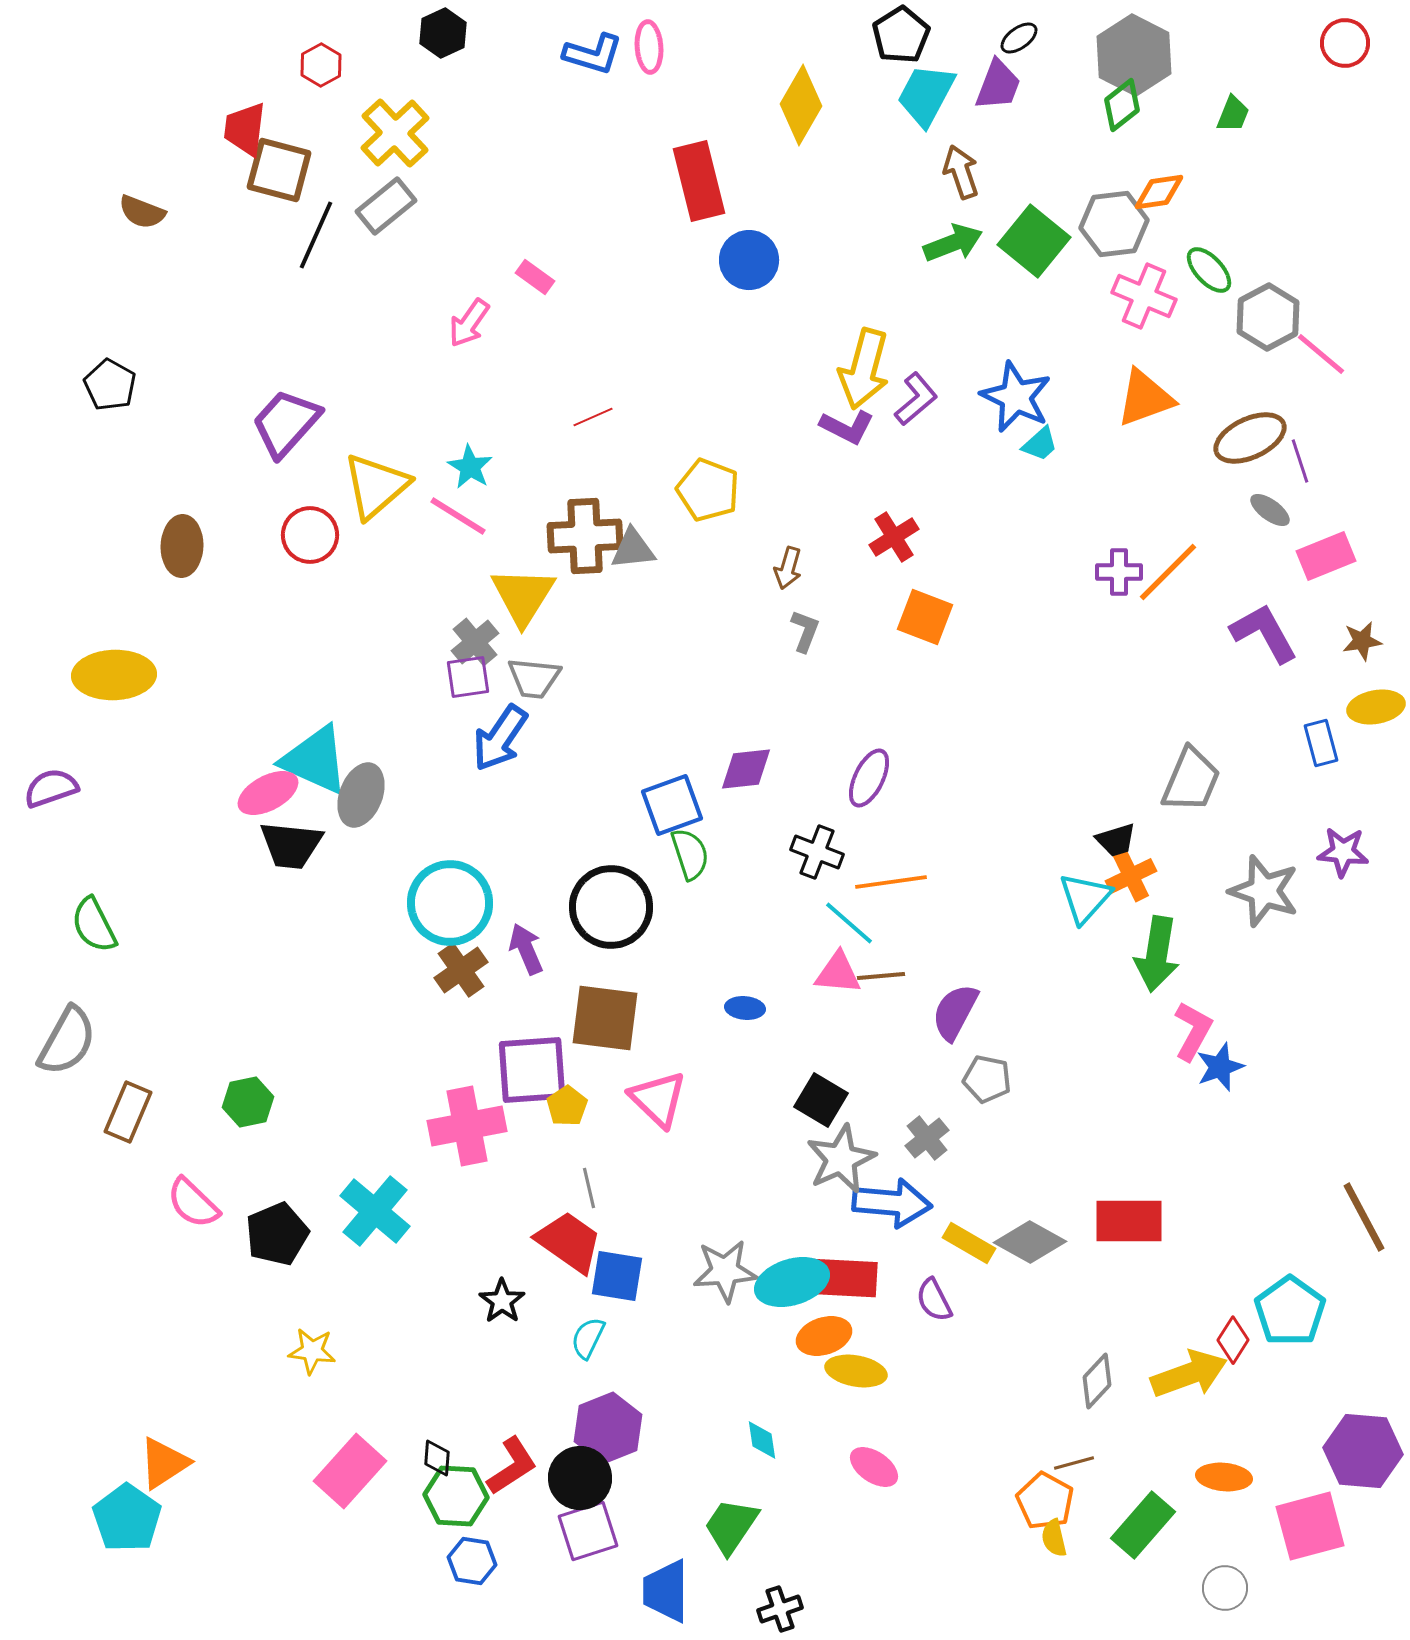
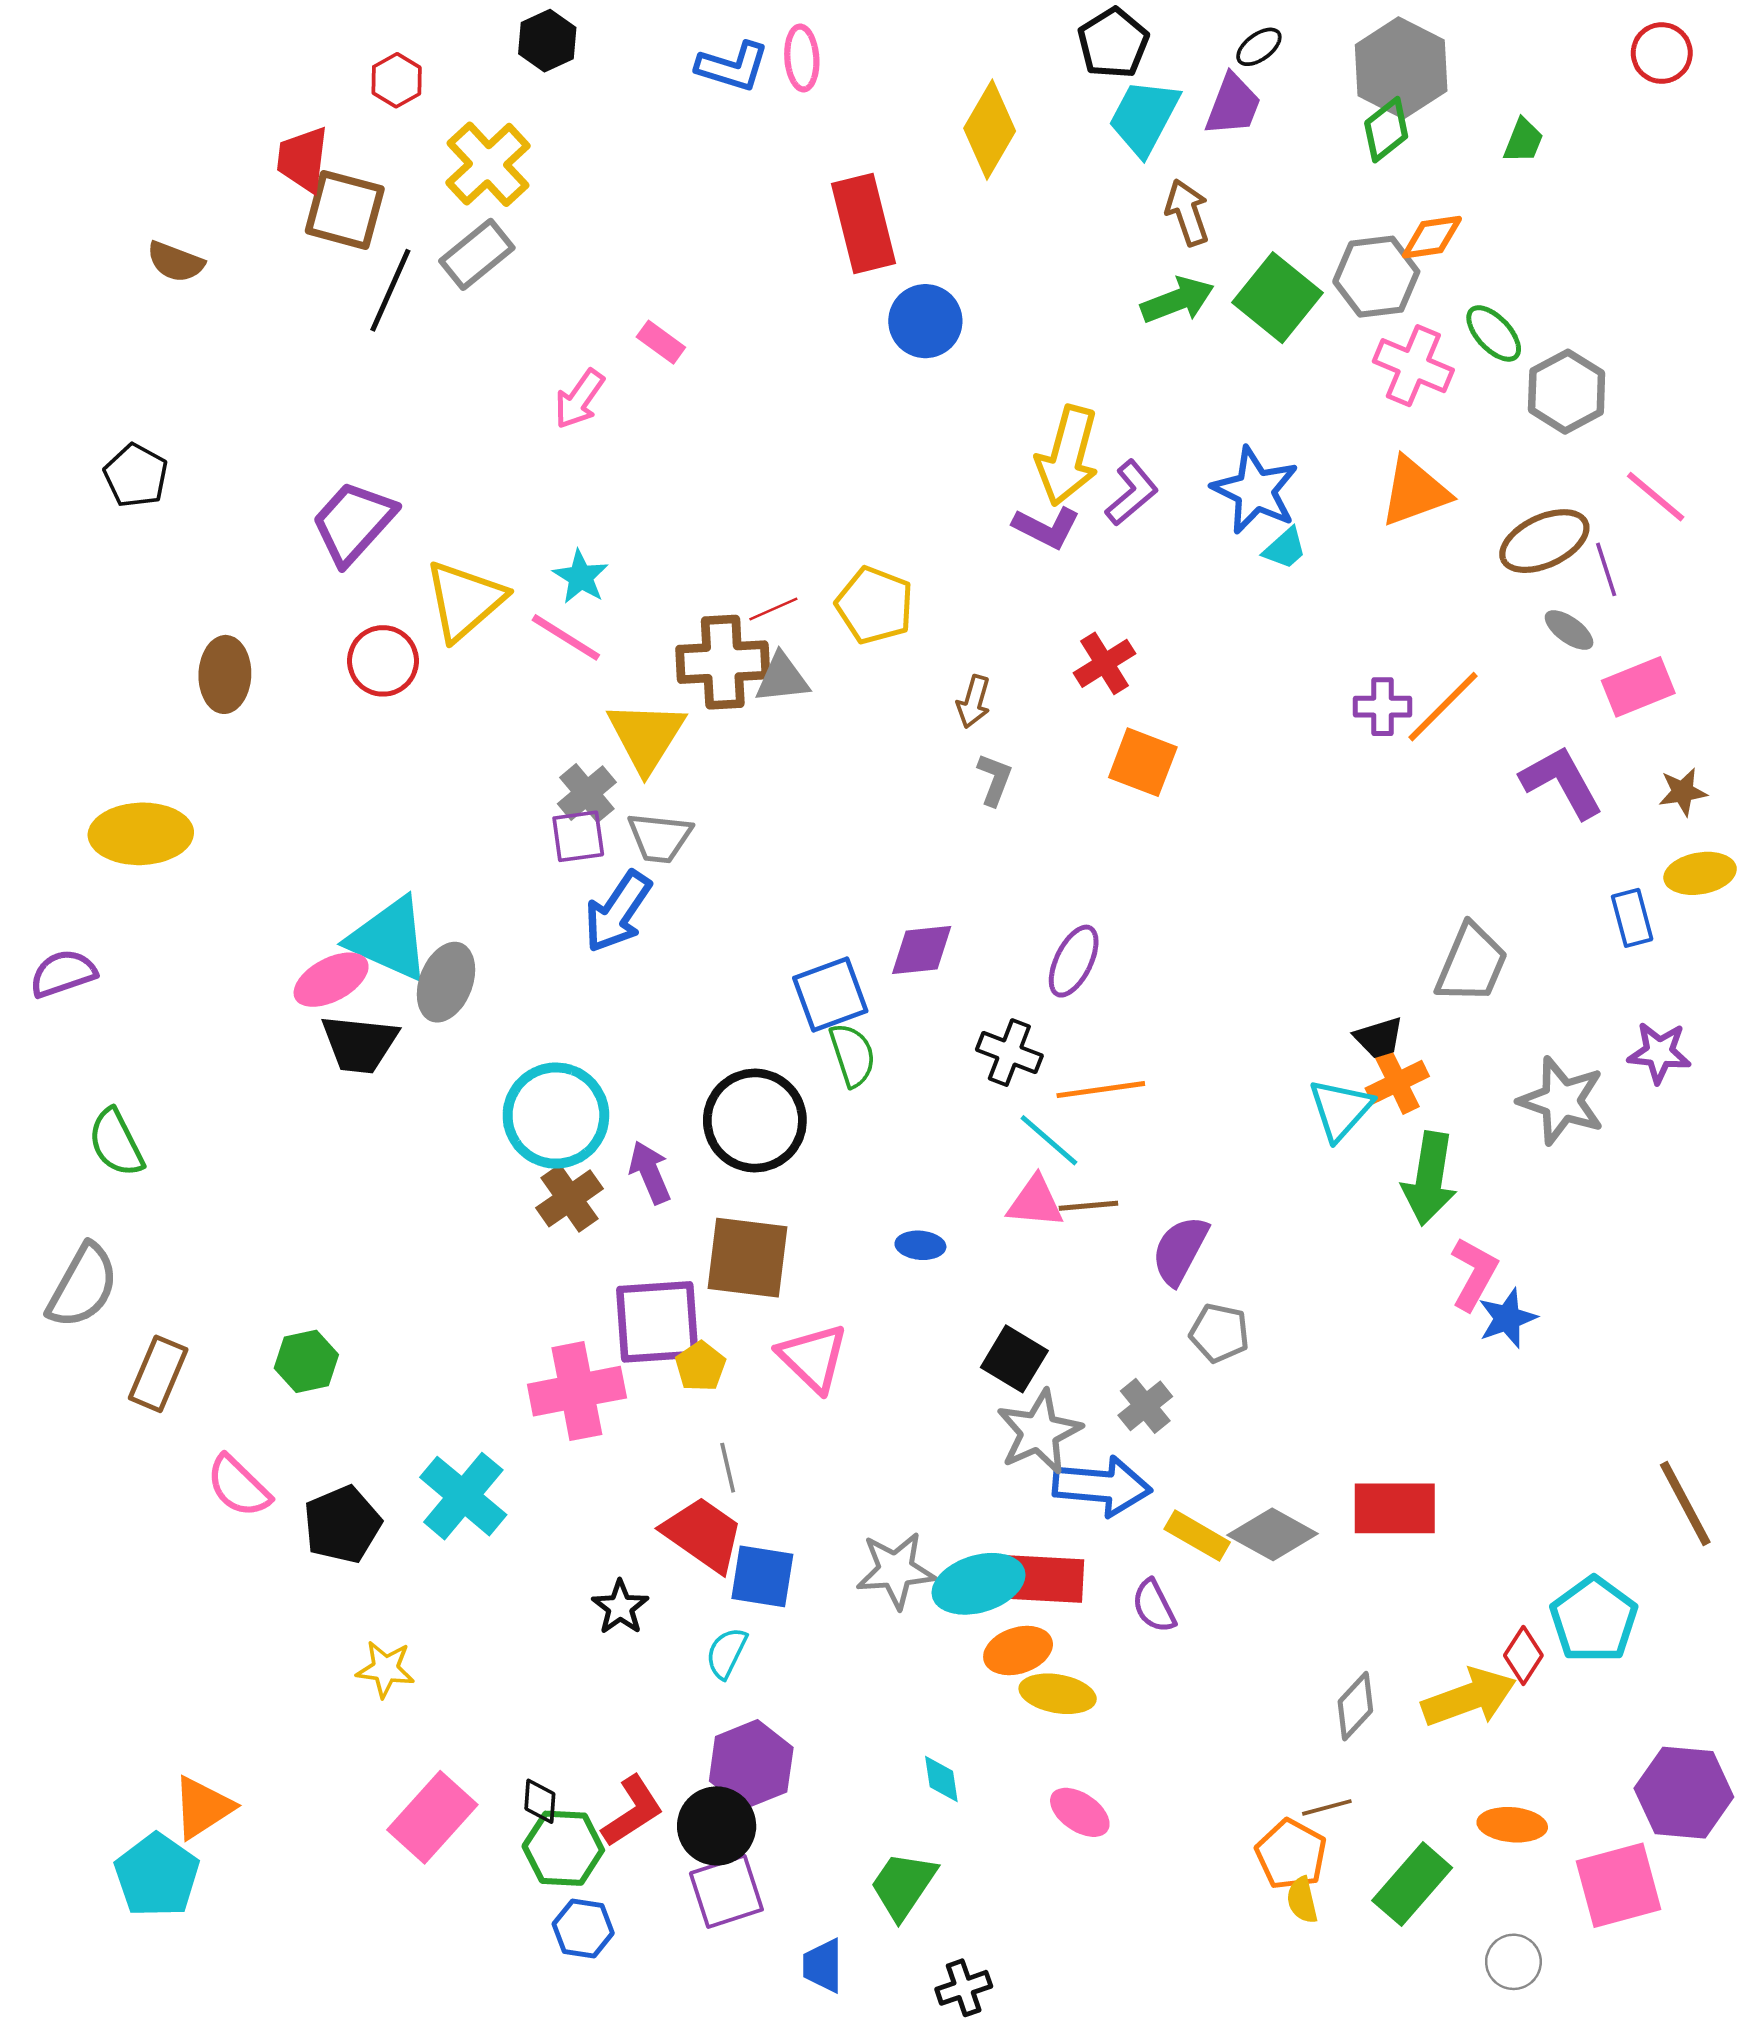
pink line: (1321, 354) -> (1656, 497), moved
red line: (593, 417) -> (773, 609), moved
blue trapezoid: (666, 1591) -> (823, 1966), size x0.7

